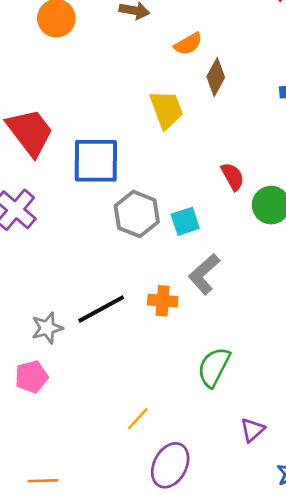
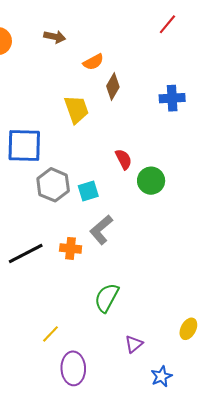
purple ellipse: (170, 465) -> (73, 368), turned -32

